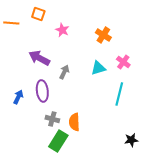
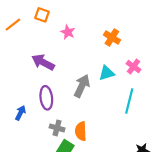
orange line: (11, 23) -> (13, 25), turned -42
gray arrow: (64, 72) -> (82, 86), moved, size x1.5
blue arrow: (18, 97) -> (20, 113), moved

